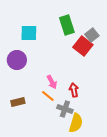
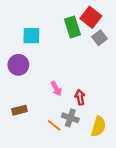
red square: (83, 46) -> (91, 17), moved
orange line: (48, 96) -> (54, 125), moved
yellow semicircle: (76, 123) -> (98, 126), moved

